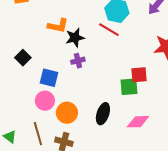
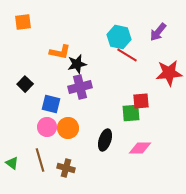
red line: (109, 30) -> (127, 55), moved
purple cross: (78, 61) -> (80, 87), size x1.6
orange circle: (67, 113) -> (68, 128), moved

